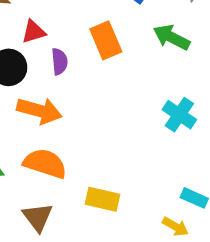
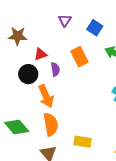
orange arrow: (39, 111) -> (46, 96), turned 55
orange semicircle: (45, 163) -> (51, 124), turned 65

